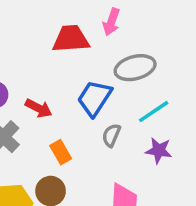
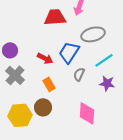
red arrow: (39, 108) -> (45, 58), moved

